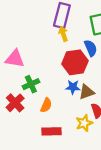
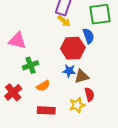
yellow arrow: (63, 34) -> (64, 21), turned 144
red cross: (15, 103) -> (13, 92), moved
orange semicircle: (46, 105) -> (43, 86), turned 32

